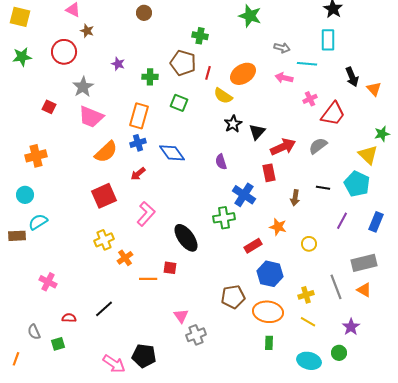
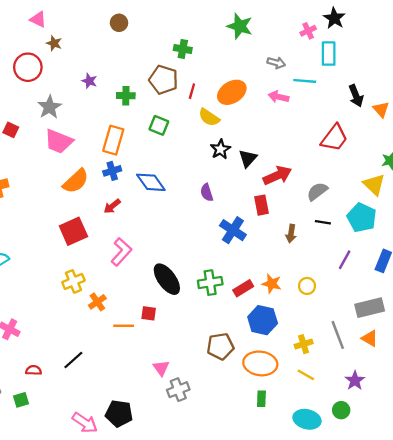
pink cross: (310, 99) -> (308, 31), moved
gray semicircle: (318, 146) -> (317, 191), moved
green cross: (224, 218) -> (210, 283), moved
orange star: (278, 227) -> (272, 284), moved

